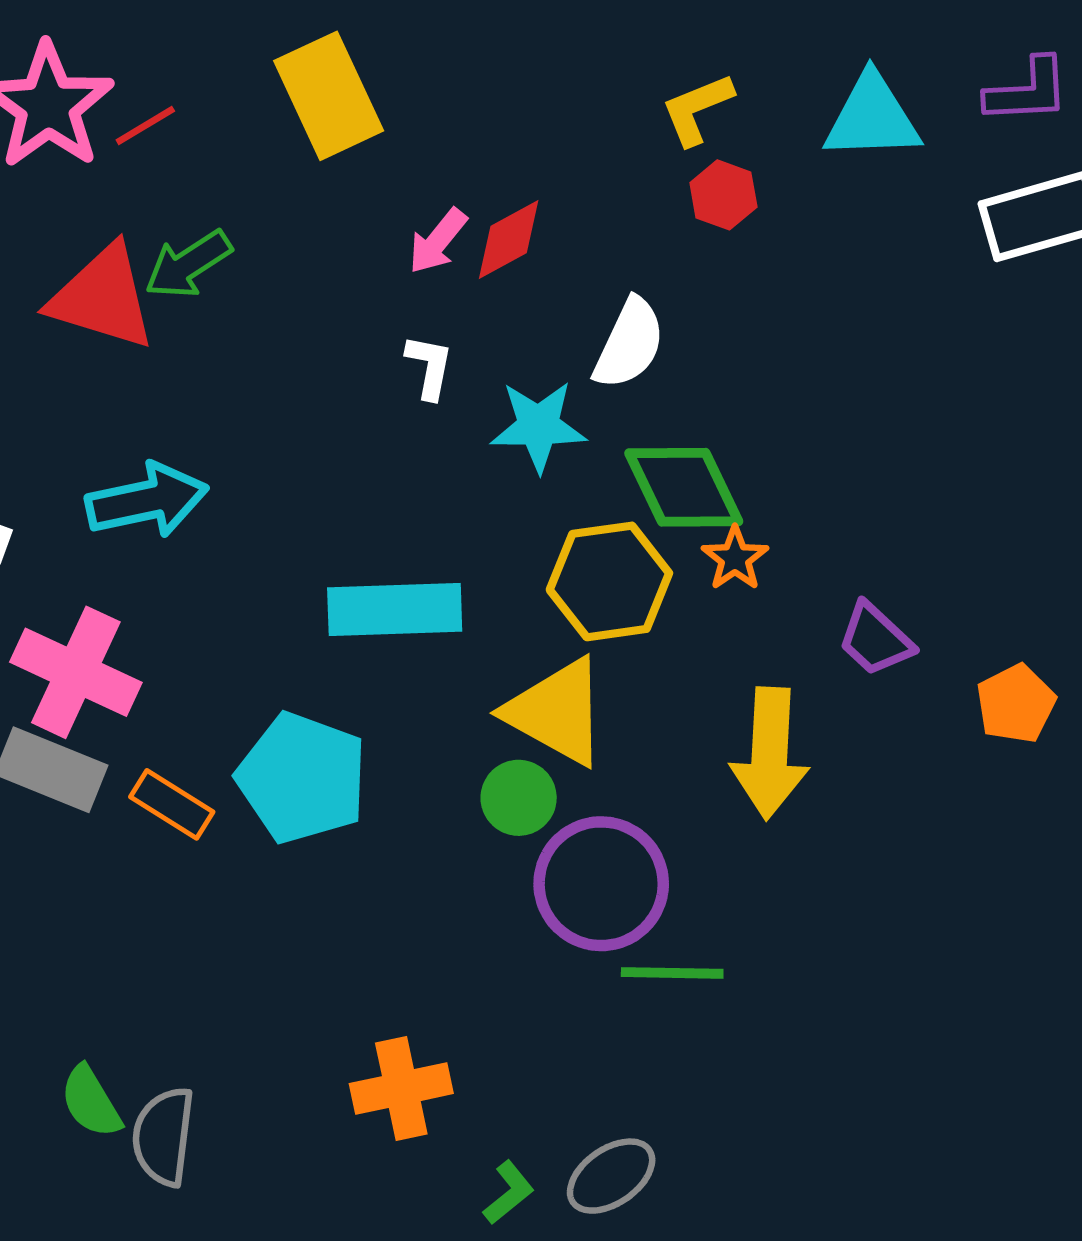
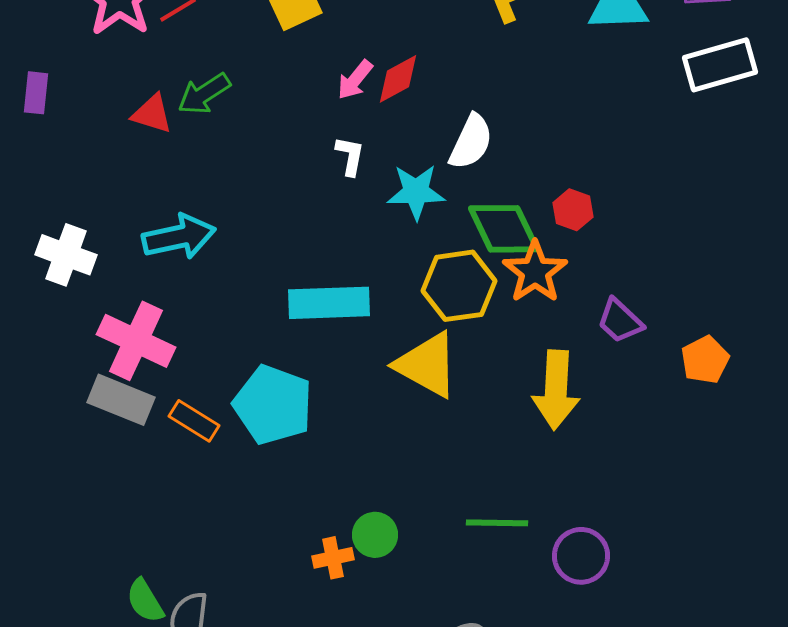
red hexagon: (723, 195) -> (573, 210), moved
red triangle: (102, 297) -> (152, 114), size x0.6
orange star: (735, 558) -> (535, 272), size x1.6
green circle: (519, 798) -> (375, 535), moved
purple circle: (601, 884) -> (581, 556), moved, size x0.7
orange cross: (401, 1089) -> (333, 558), moved, size x0.7

